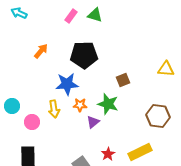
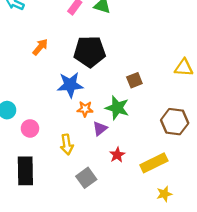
yellow arrow: (54, 109) -> (67, 145), moved
red star: (108, 154) -> (117, 155), moved

